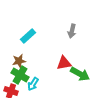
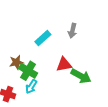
cyan rectangle: (28, 36) -> (43, 38), moved
green cross: (20, 75) -> (28, 71), moved

